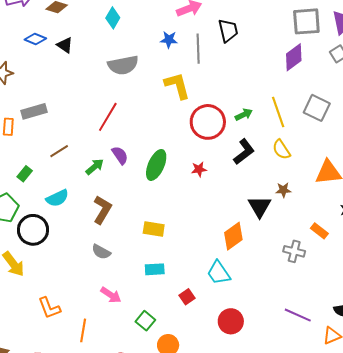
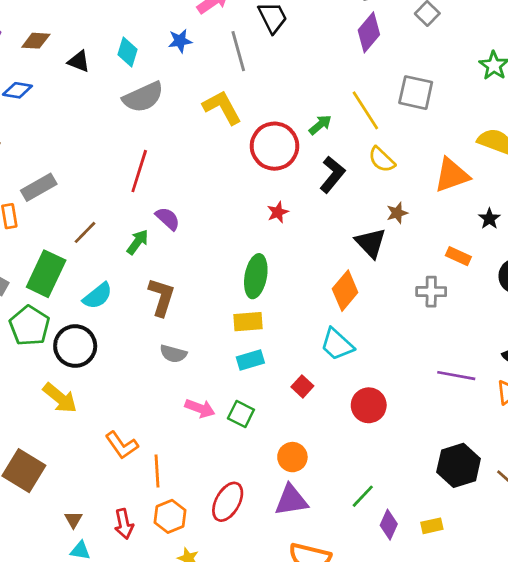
cyan diamond: (113, 18) -> (127, 52), moved
blue star: (169, 40) -> (180, 41), moved
black triangle: (65, 45) -> (79, 61), moved
green ellipse: (156, 165) -> (256, 276), moved
green rectangle: (25, 174) -> (46, 274), size x2.0
yellow rectangle: (154, 229) -> (248, 322), moved
green square: (145, 321) -> (241, 414), moved
orange line: (83, 330) -> (157, 471), moved

